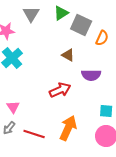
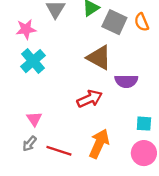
orange semicircle: (102, 38) -> (142, 22), moved, turned 133
brown triangle: (68, 55) -> (99, 58), size x1.6

